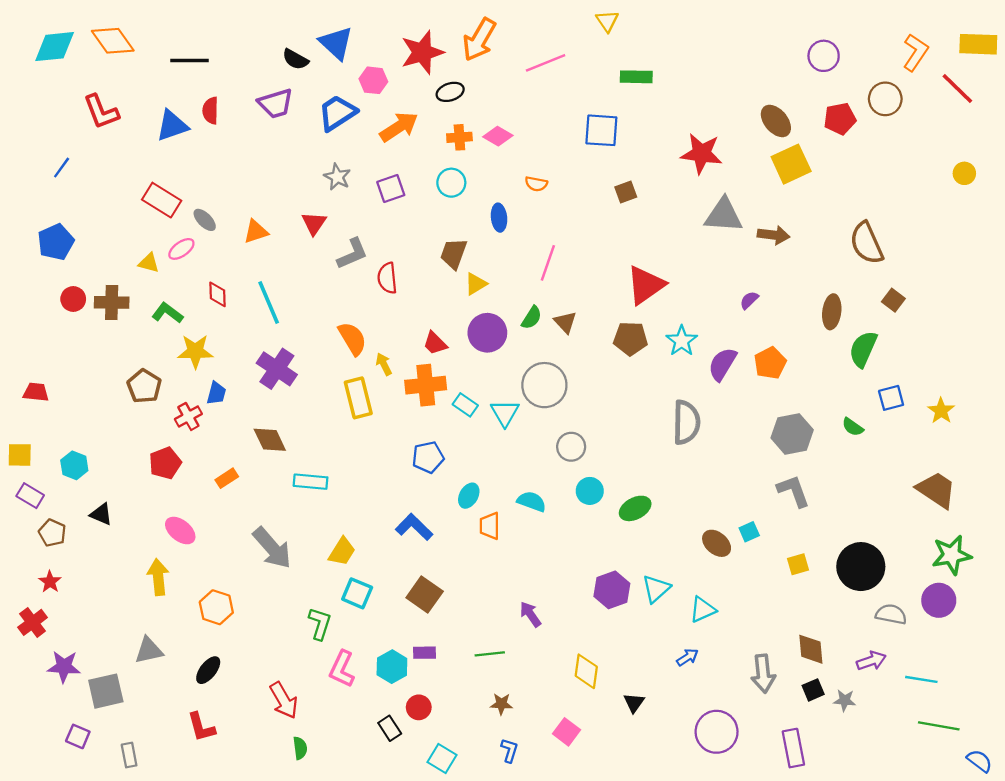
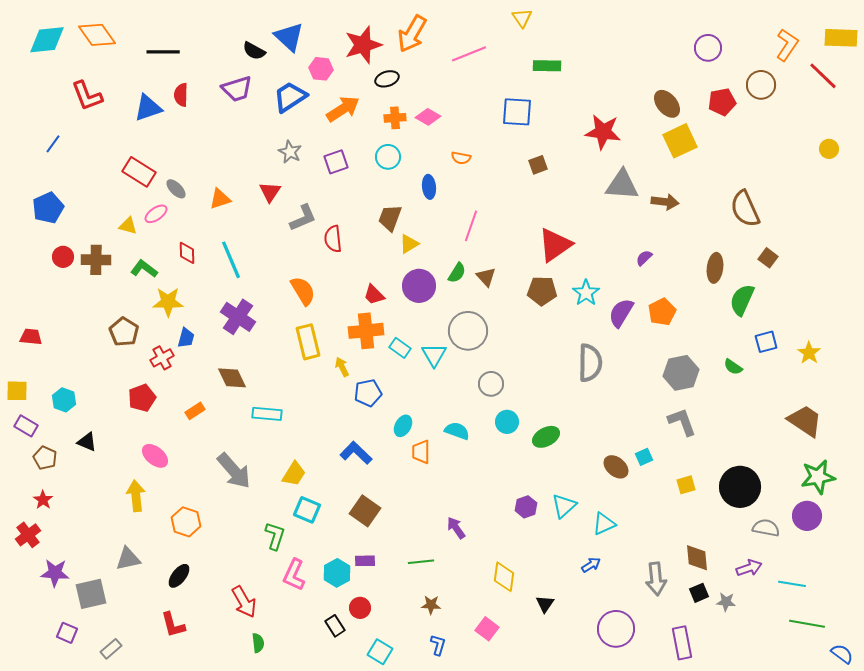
yellow arrow: (384, 364) -> (342, 367), moved
purple hexagon: (612, 590) -> (526, 507), size x0.7
gray rectangle: (129, 755) -> (111, 649), turned 60

